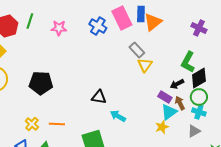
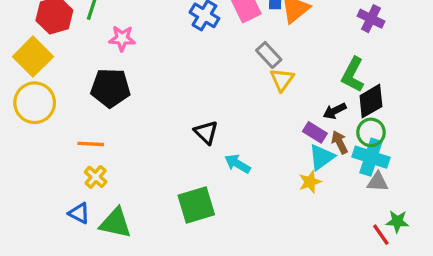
pink star: (59, 28) -> (122, 38), moved
black pentagon: (41, 83) -> (110, 88), moved
black triangle: (99, 97) -> (206, 132), turned 35
cyan cross: (199, 112) -> (371, 157), size x1.5
orange line: (57, 124) -> (91, 144), moved
gray triangle: (194, 131) -> (378, 182), moved, turned 32

